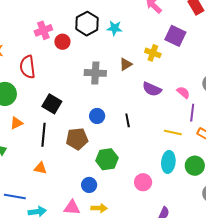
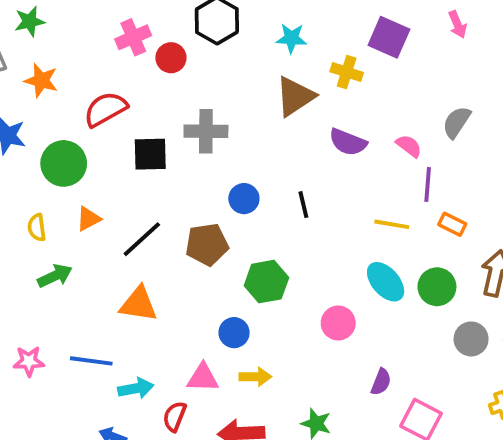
cyan star: (114, 28) -> (291, 38), moved
brown triangle: (126, 64) -> (295, 96), size x1.6
red semicircle: (28, 67) -> (105, 109), turned 70
gray cross: (95, 73) -> (206, 131), moved
black square: (52, 104) -> (150, 154), moved, turned -30
black line: (44, 135) -> (142, 239), turned 45
cyan ellipse: (168, 162) -> (386, 282), turned -45
orange triangle: (40, 168) -> (139, 304), size x1.5

